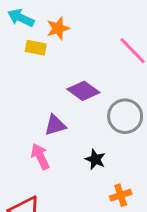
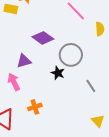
black star: (95, 159) -> (58, 73), moved
orange cross: (121, 195) -> (35, 107), moved

